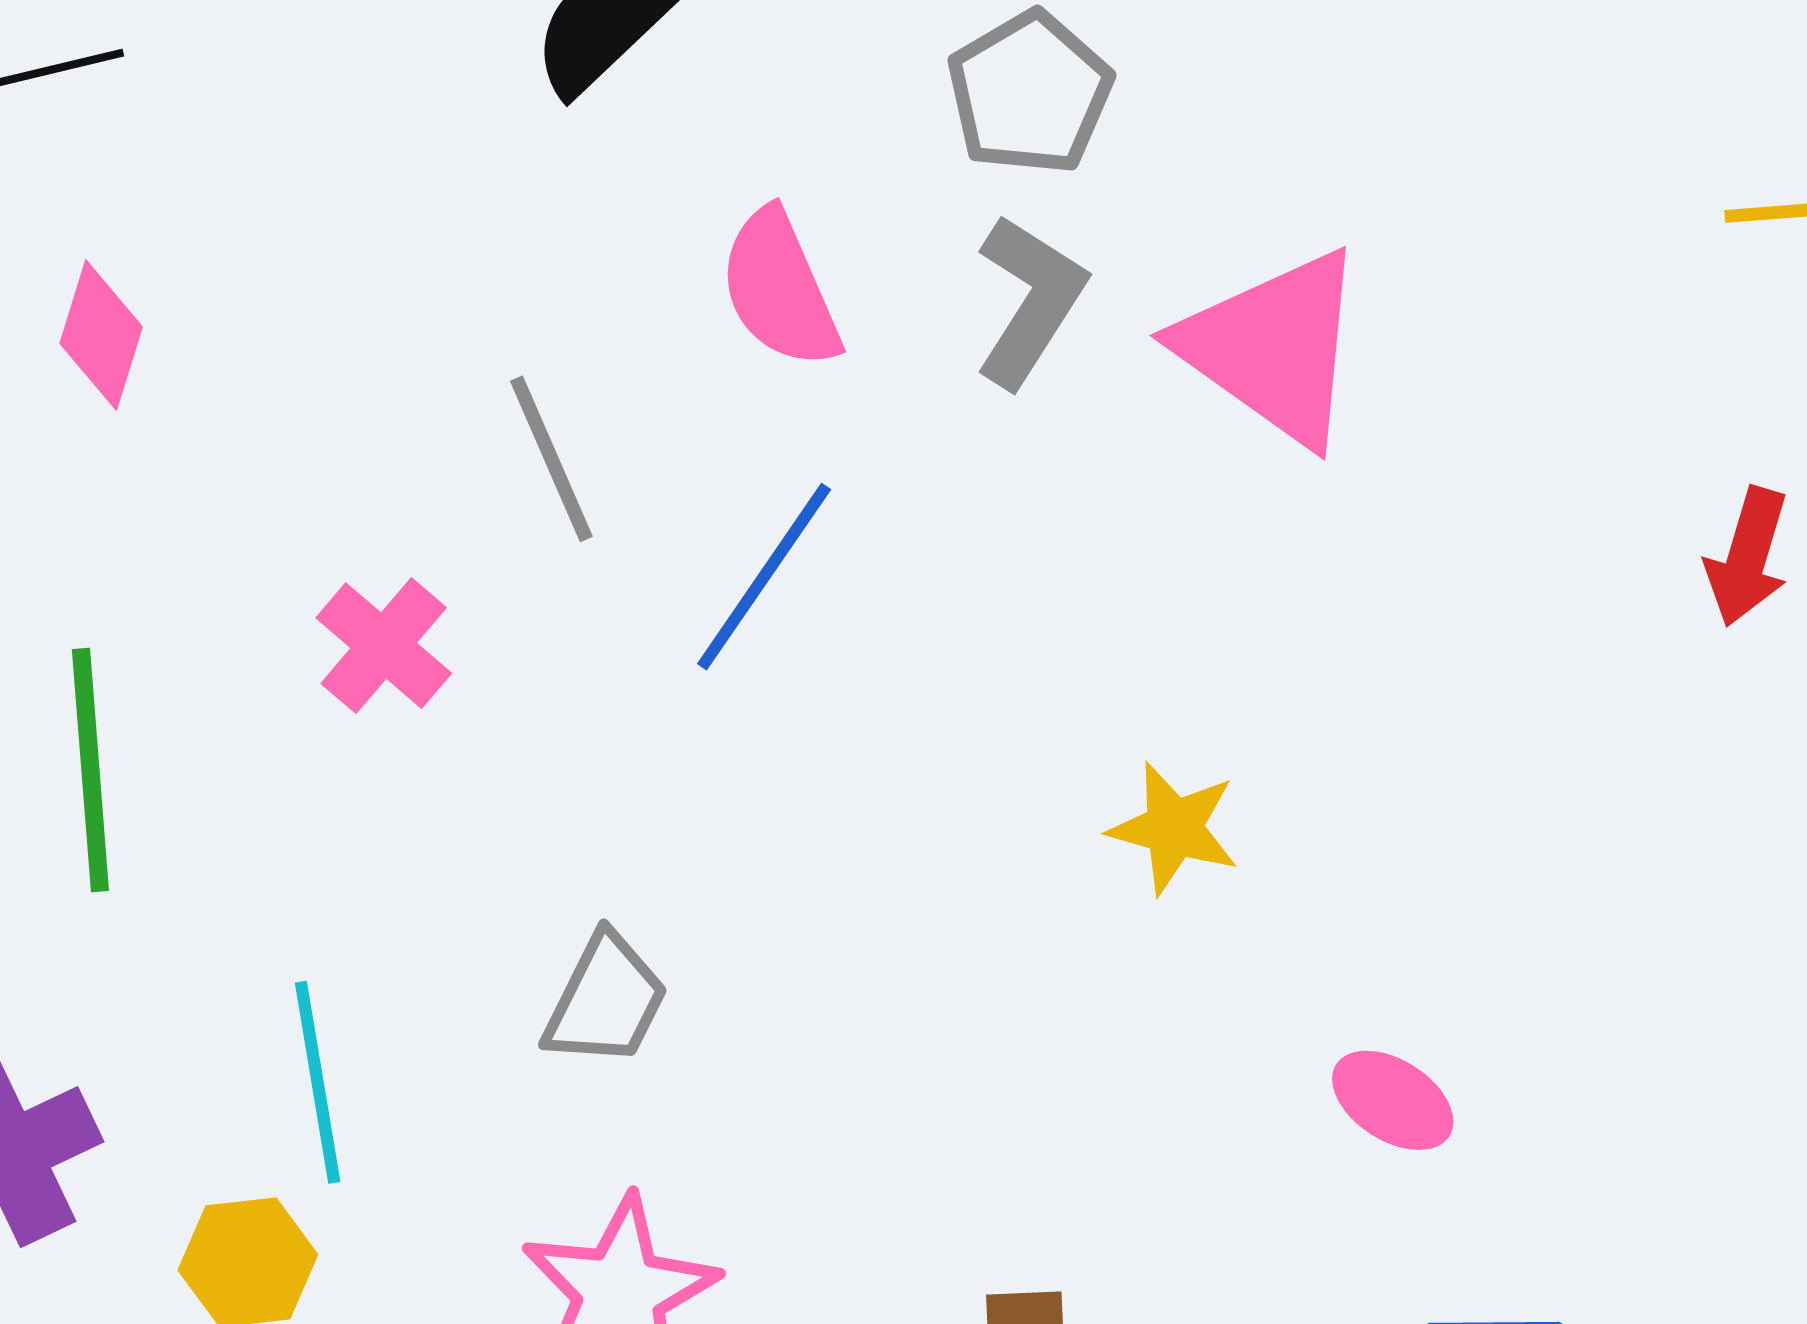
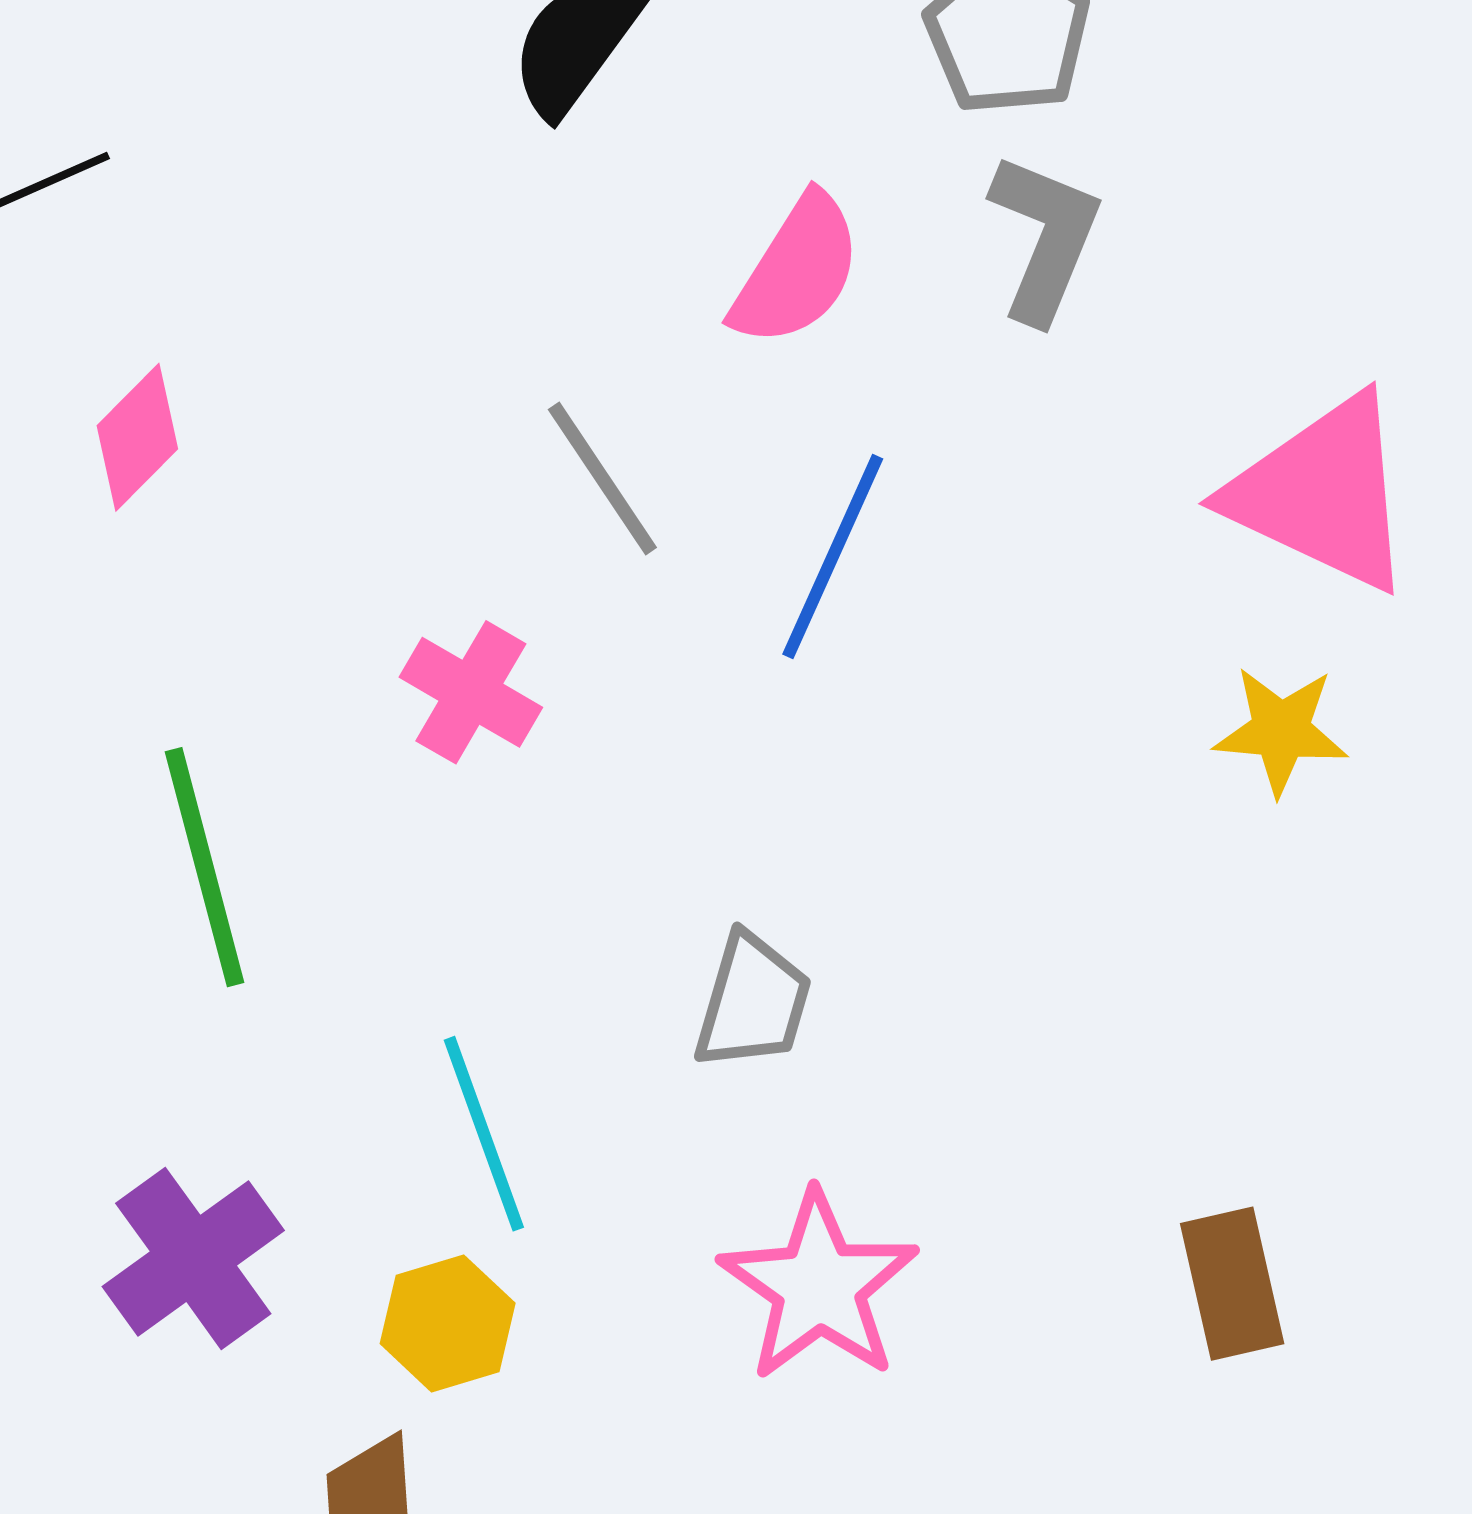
pink semicircle: (780, 289) -> (797, 271), turned -114
pink diamond: (101, 335) -> (137, 437), turned 38
pink triangle: (1273, 347) -> (1322, 493), moved

